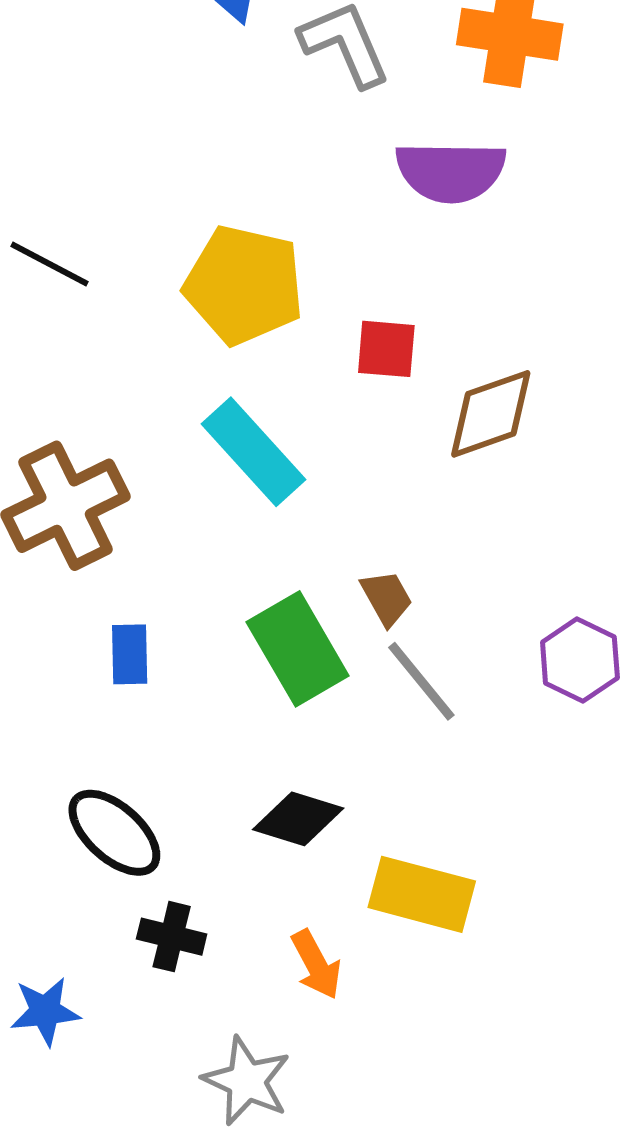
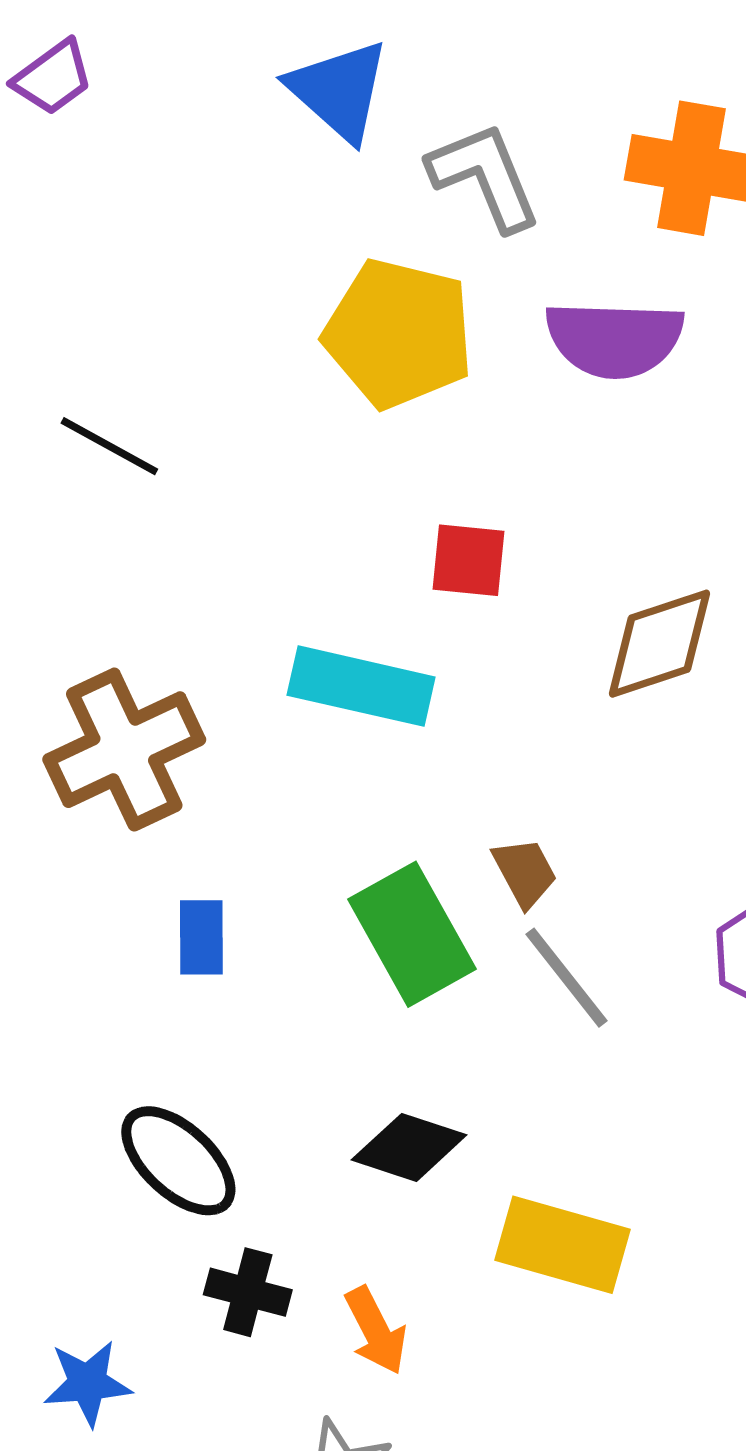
yellow pentagon: (244, 285) -> (399, 333), moved
red square: (386, 349) -> (468, 560), moved
cyan rectangle: (253, 452) -> (361, 686), turned -36
orange arrow: (316, 965) -> (376, 1331), moved

